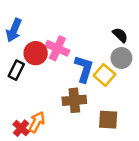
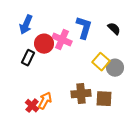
gray circle: (121, 58) -> (115, 68), moved
blue L-shape: (84, 69) -> (84, 28), moved
brown cross: (74, 100) -> (81, 94), moved

